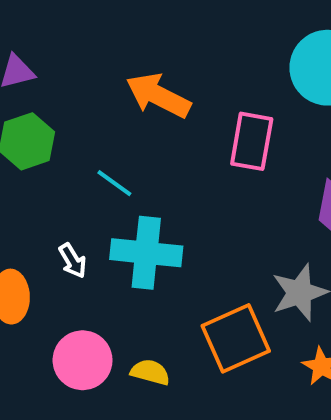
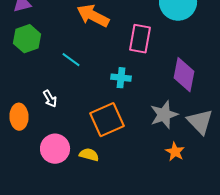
cyan cross: (146, 253) -> (121, 78), moved, size x0.6
orange square: (236, 338) -> (107, 120), moved

